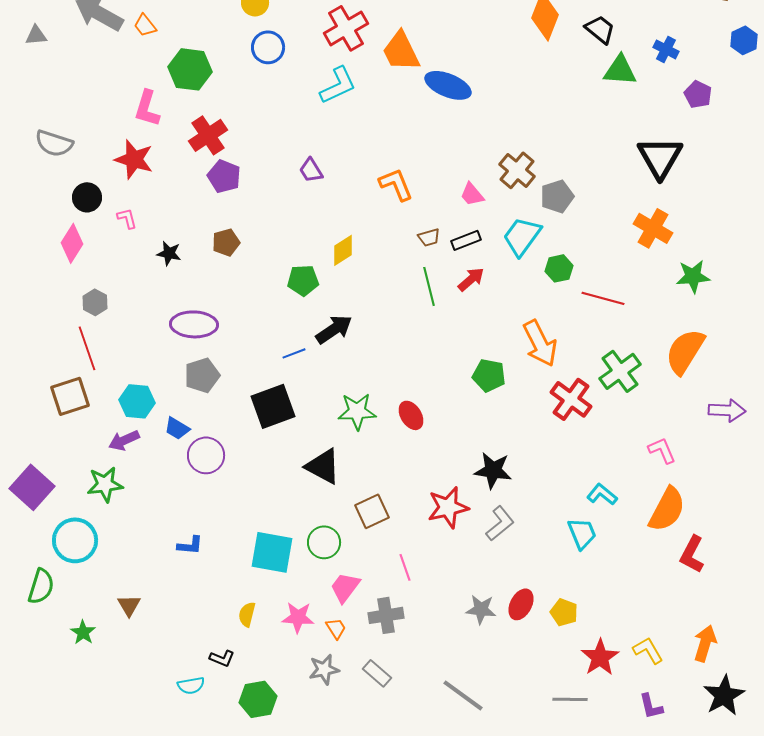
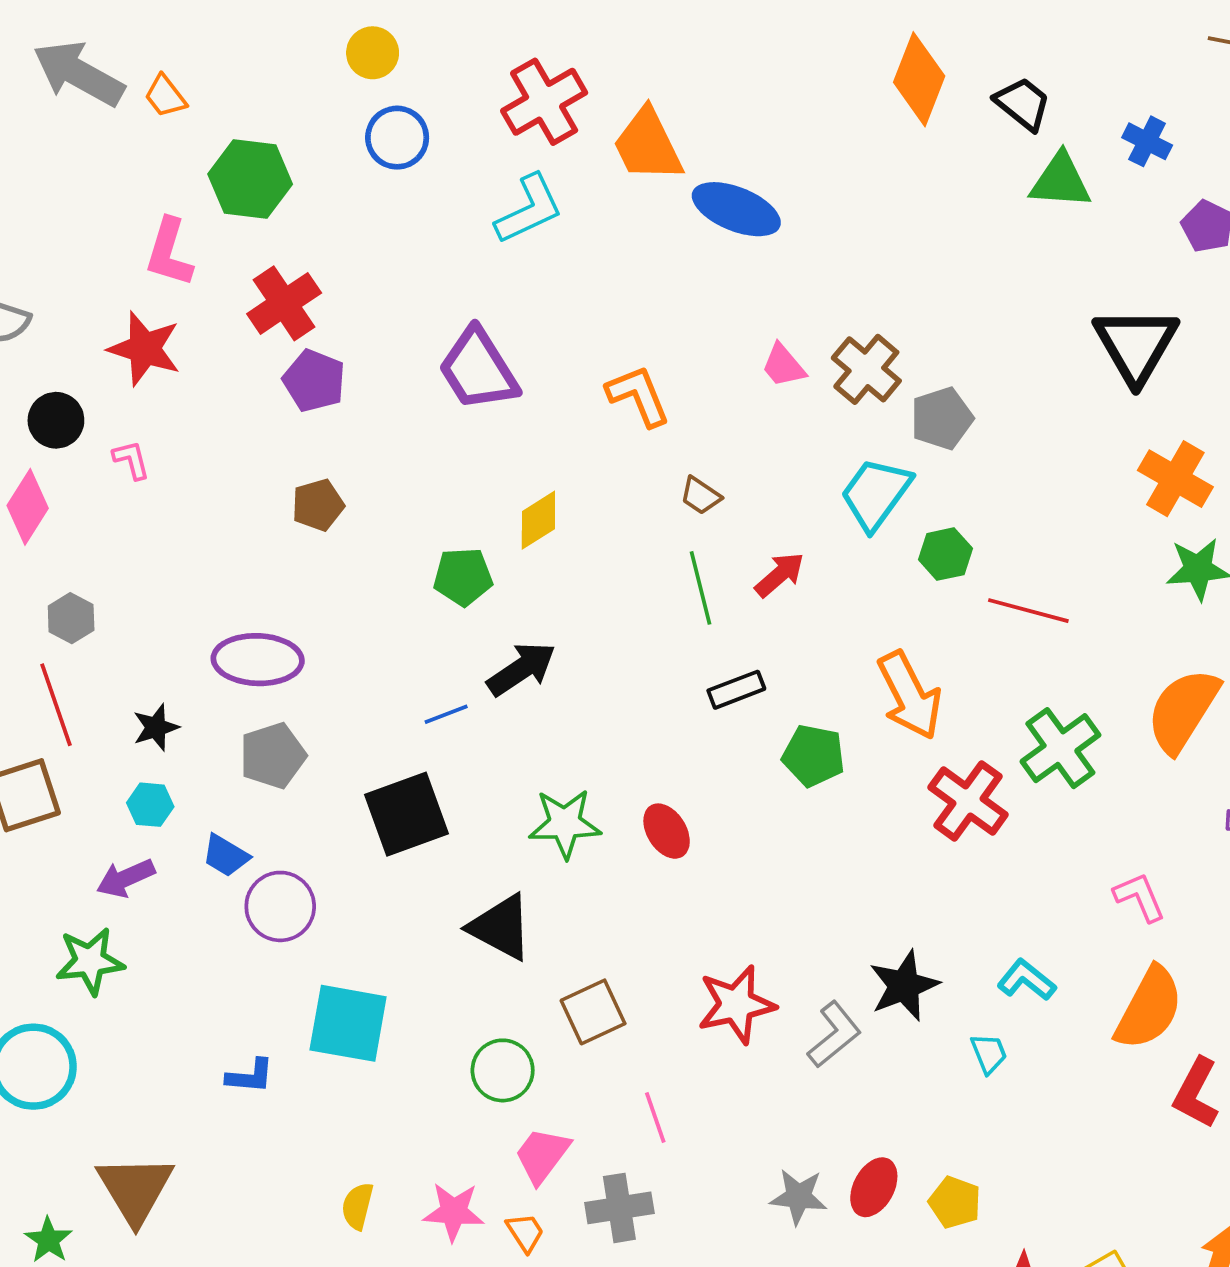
purple trapezoid: (311, 170) -> (478, 369), size x1.8
pink trapezoid: (472, 194) -> (783, 366), moved
orange cross: (653, 228) -> (1175, 479), moved
brown trapezoid: (429, 237) -> (700, 496), turned 50
black rectangle: (466, 240) -> (736, 690), moved
black star: (169, 253) -> (156, 727), moved, turned -30
cyan hexagon: (137, 401) -> (150, 805), size x0.7
black star: (493, 470) -> (904, 986), moved, turned -30
cyan trapezoid: (582, 533) -> (989, 1053), size x0.7
cyan square: (272, 552) -> (348, 1023), moved
brown triangle: (129, 605) -> (135, 1189), size x1.8

